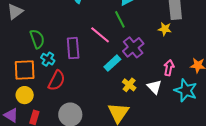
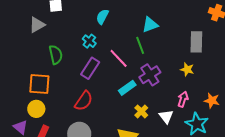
yellow star: (165, 29) -> (187, 69), moved
purple rectangle: (73, 48) -> (90, 68), turned 30
cyan cross: (48, 59) -> (89, 41), moved
red semicircle: (57, 81) -> (84, 101), moved

